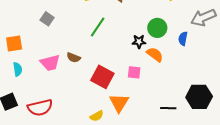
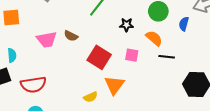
black star: (139, 42) -> (127, 25), moved
cyan semicircle: (18, 69) -> (12, 55), moved
black line: (168, 108) -> (167, 57), moved

